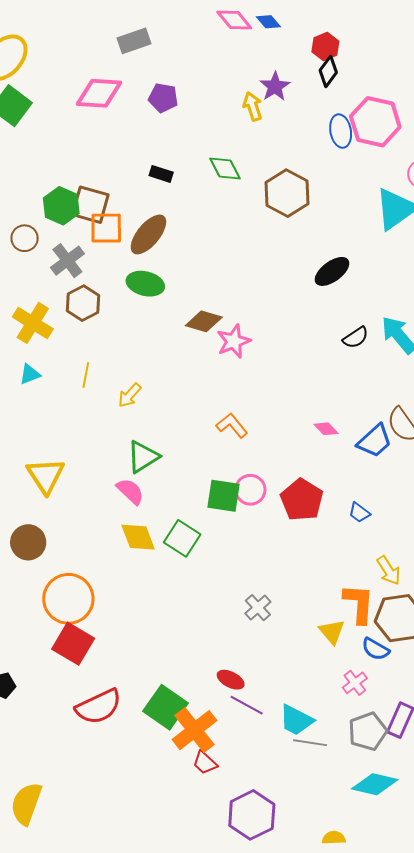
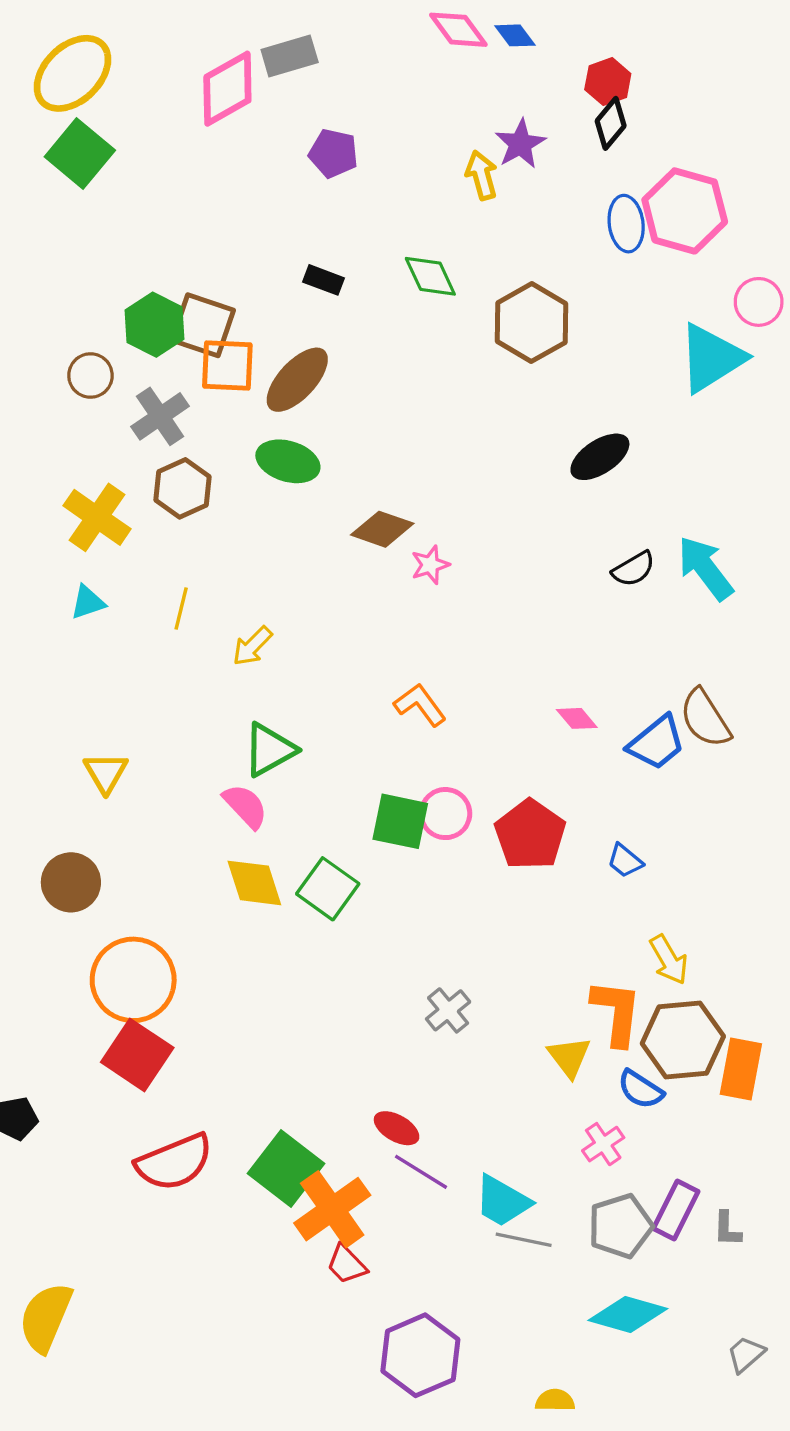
pink diamond: (99, 93) -> (227, 89), moved, turned -36
pink star: (234, 341) -> (430, 565), size x0.7
yellow triangle: (46, 476) -> (106, 773), size x0.7

